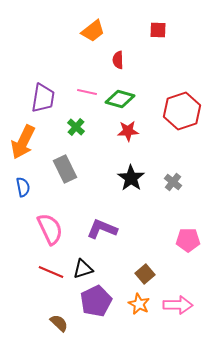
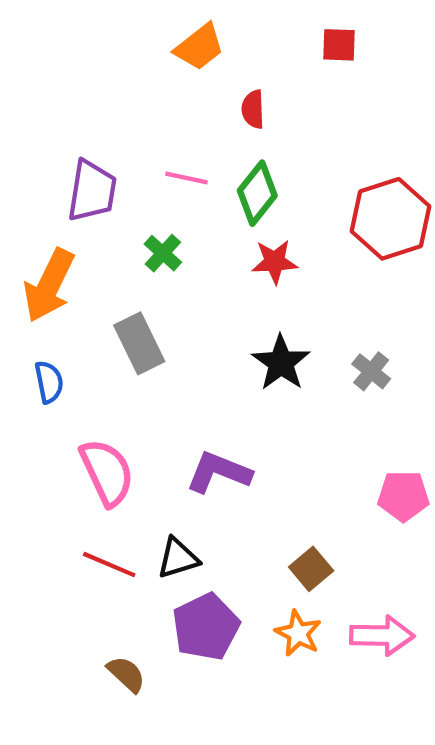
green diamond: (120, 99) -> (257, 193), turned -68

